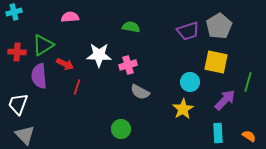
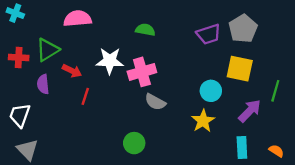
cyan cross: (14, 12) -> (15, 13), turned 35
pink semicircle: (70, 17) -> (78, 19), size x1.4
pink cross: (128, 65) -> (142, 72), size x1.4
purple semicircle: (39, 76) -> (43, 84), size x0.7

